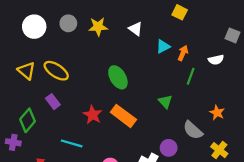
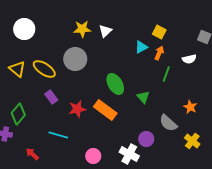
yellow square: (180, 12) -> (159, 32), moved
gray circle: (68, 23) -> (75, 59), moved, size x1.5
white triangle: (136, 29) -> (105, 31), moved, turned 40
green ellipse: (118, 77) -> (115, 84), moved
purple rectangle: (53, 102) -> (51, 97), moved
red star: (93, 115) -> (77, 109), turned 30

